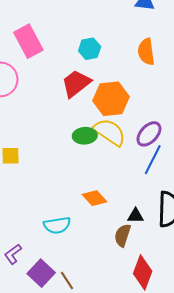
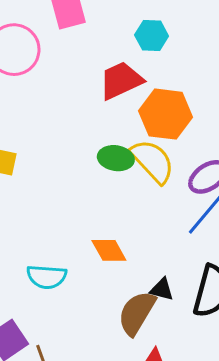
brown semicircle: (123, 235) -> (137, 313), size x1.4

